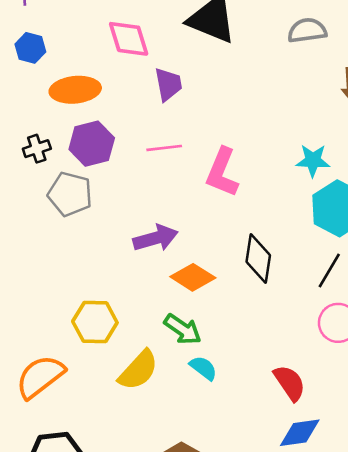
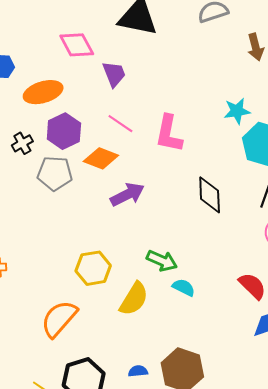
pink line: (164, 148) -> (120, 124), turned 52
orange diamond: (193, 277) -> (101, 158), moved

